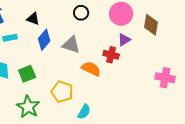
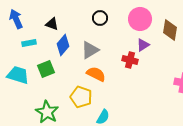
gray triangle: (71, 45) -> (90, 50), turned -48
orange semicircle: (91, 69) -> (96, 74), moved
green square: (27, 74) -> (46, 69), moved

